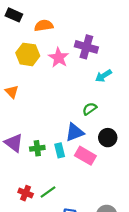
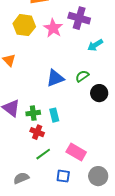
blue triangle: (75, 132) -> (55, 78), moved
black circle: (108, 138) -> (99, 93), moved
pink rectangle: (85, 156) -> (76, 152), moved
red cross: (26, 193) -> (37, 132), moved

